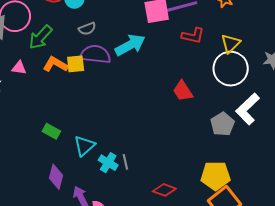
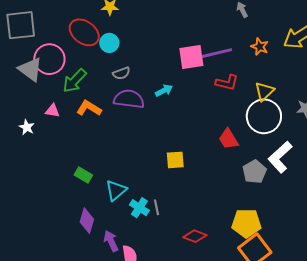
cyan arrow: (130, 45) -> (164, 90), size x0.6
yellow square: (76, 64) -> (175, 160), moved
red trapezoid: (183, 91) -> (229, 139), moved

